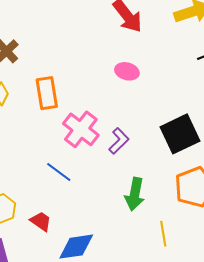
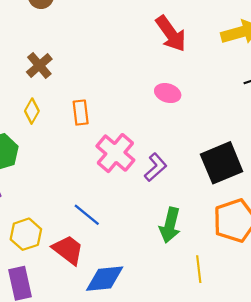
orange rectangle: (47, 93) -> (81, 113), size x0.7
blue line: (59, 172) -> (87, 215), moved
red trapezoid: (41, 221) -> (68, 250), size x1.4

